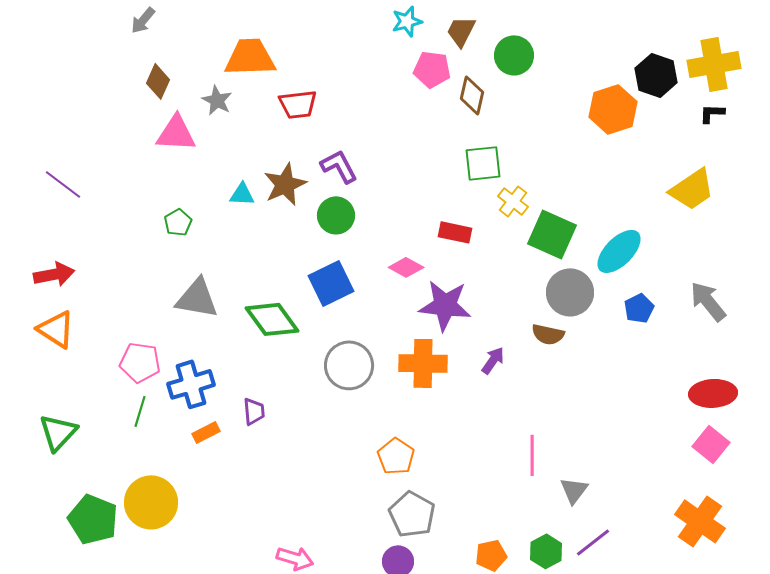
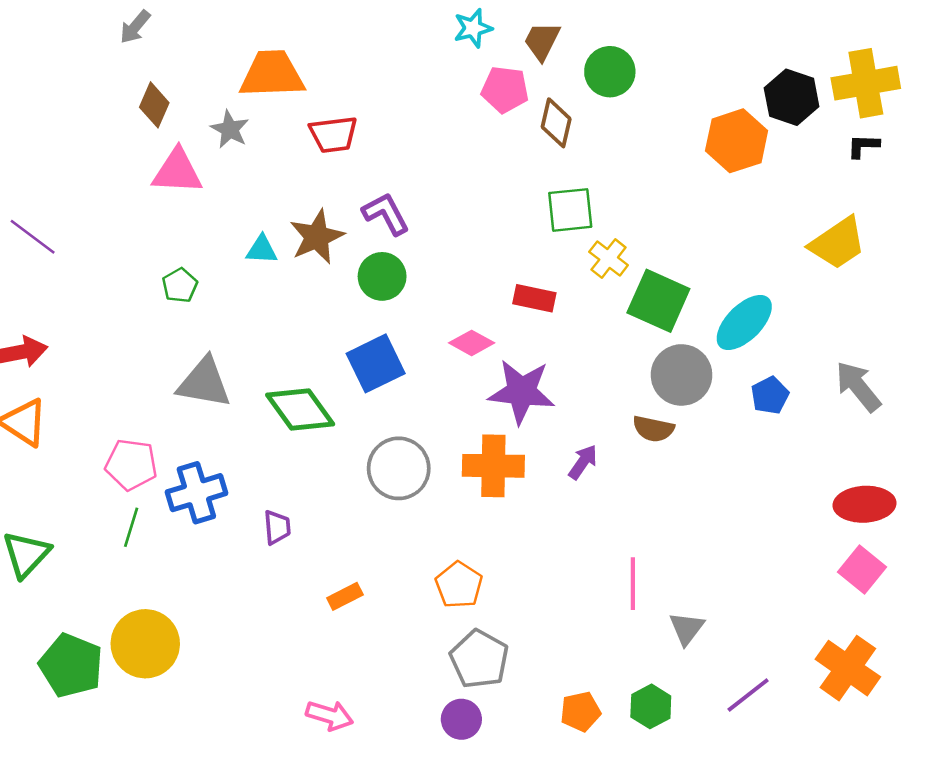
orange rectangle: (206, 432) -> (345, 596), moved
purple line: (593, 542) -> (748, 695), moved

